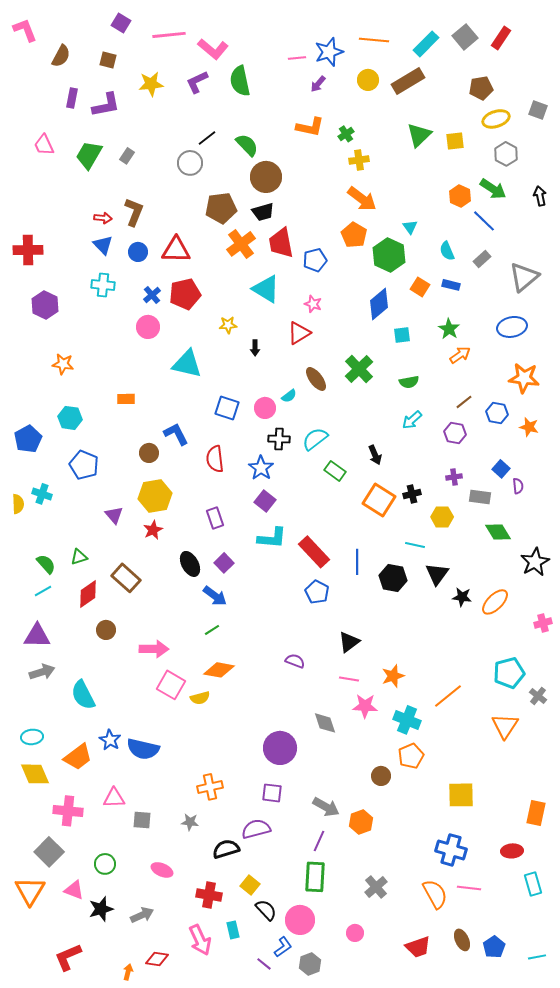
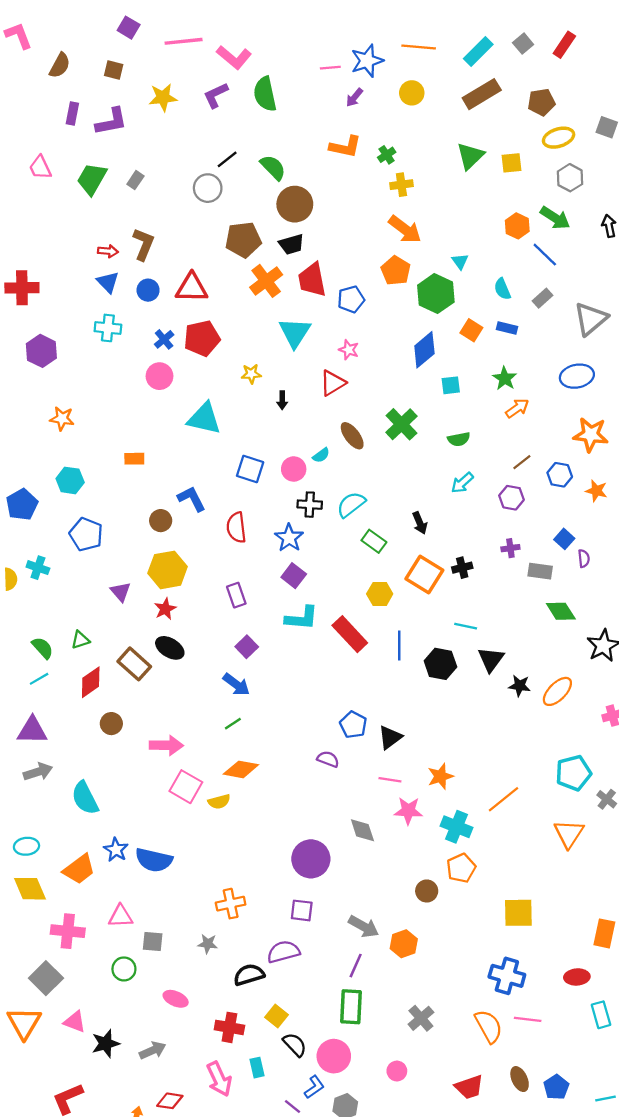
gray square: (465, 37) -> (523, 44), size x0.7
brown rectangle: (408, 81) -> (482, 94), moved
cyan triangle: (266, 289) -> (295, 333), turned 32
yellow hexagon: (442, 517) -> (380, 594), moved
black ellipse: (190, 564) -> (170, 648), moved, turned -30
blue pentagon: (317, 592) -> (353, 725), moved
green circle: (105, 864) -> (124, 969), moved

